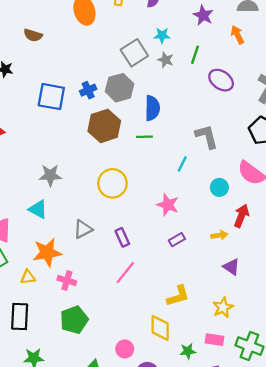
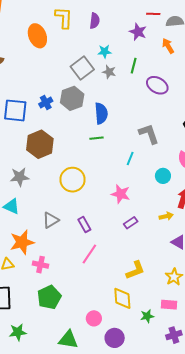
brown hexagon: (104, 126) -> (40, 144), moved

